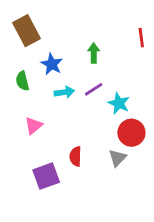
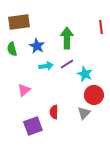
brown rectangle: (27, 31) -> (19, 22), turned -70
green arrow: (94, 53) -> (67, 38), size x1.5
green semicircle: (22, 81) -> (12, 49), moved

